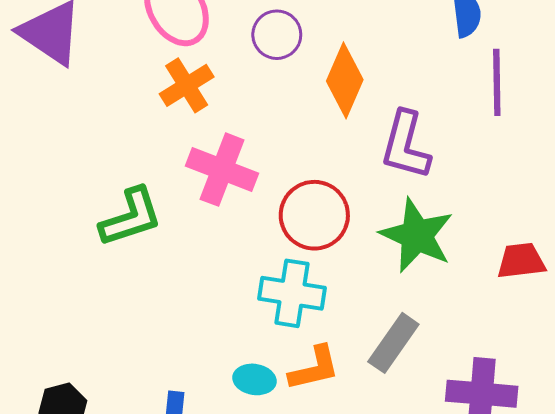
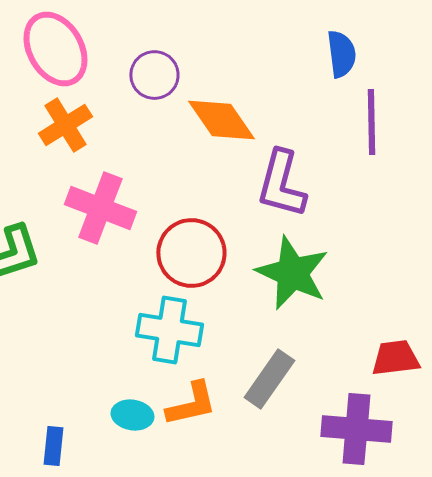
orange diamond: (345, 80) -> (221, 120), turned -58
red trapezoid: (521, 261) -> (395, 358), moved

